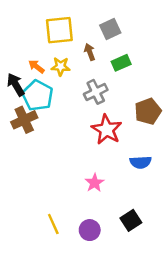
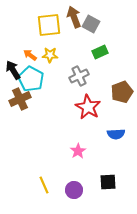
gray square: (110, 29) -> (91, 24), turned -36
brown arrow: (90, 52) -> (74, 17), moved, size x1.5
black square: (131, 220) -> (108, 182), turned 30

